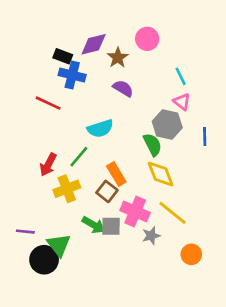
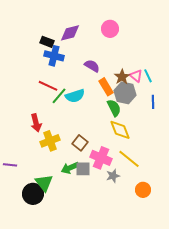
brown star: (118, 58) -> (122, 77), moved
cyan line: (181, 76) -> (148, 76), moved
red line: (48, 103) -> (48, 86), moved
green line: (79, 157) -> (59, 96), moved
red arrow: (48, 165) -> (36, 123), turned -42
orange rectangle: (116, 174) -> (106, 87), moved
green arrow: (94, 225) -> (70, 168), turned 126
purple line: (25, 232) -> (10, 165), moved

